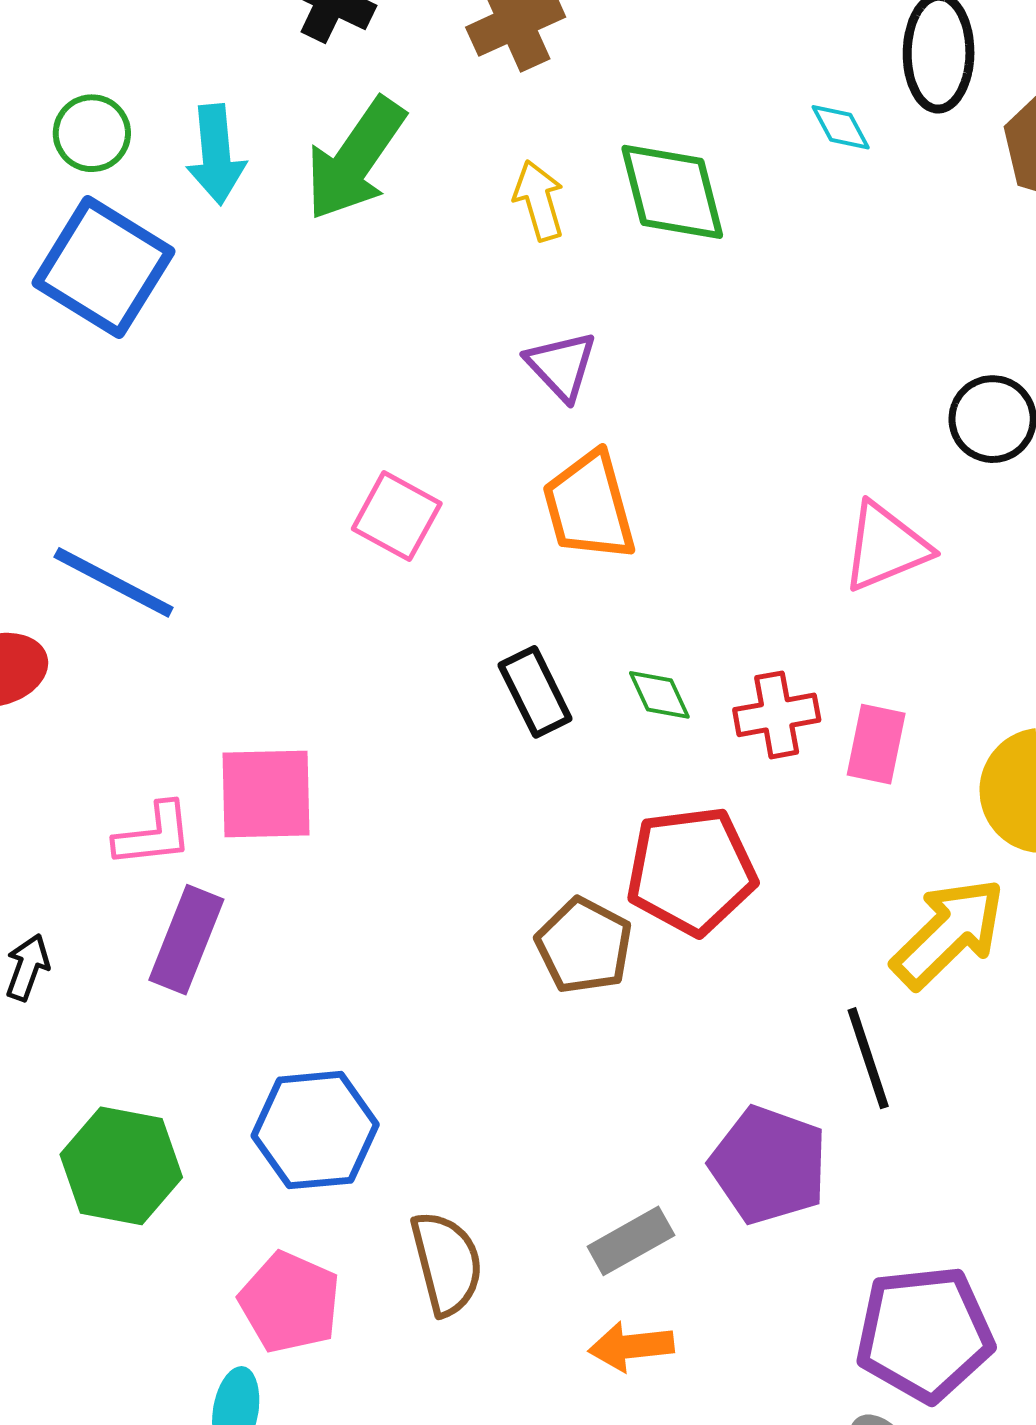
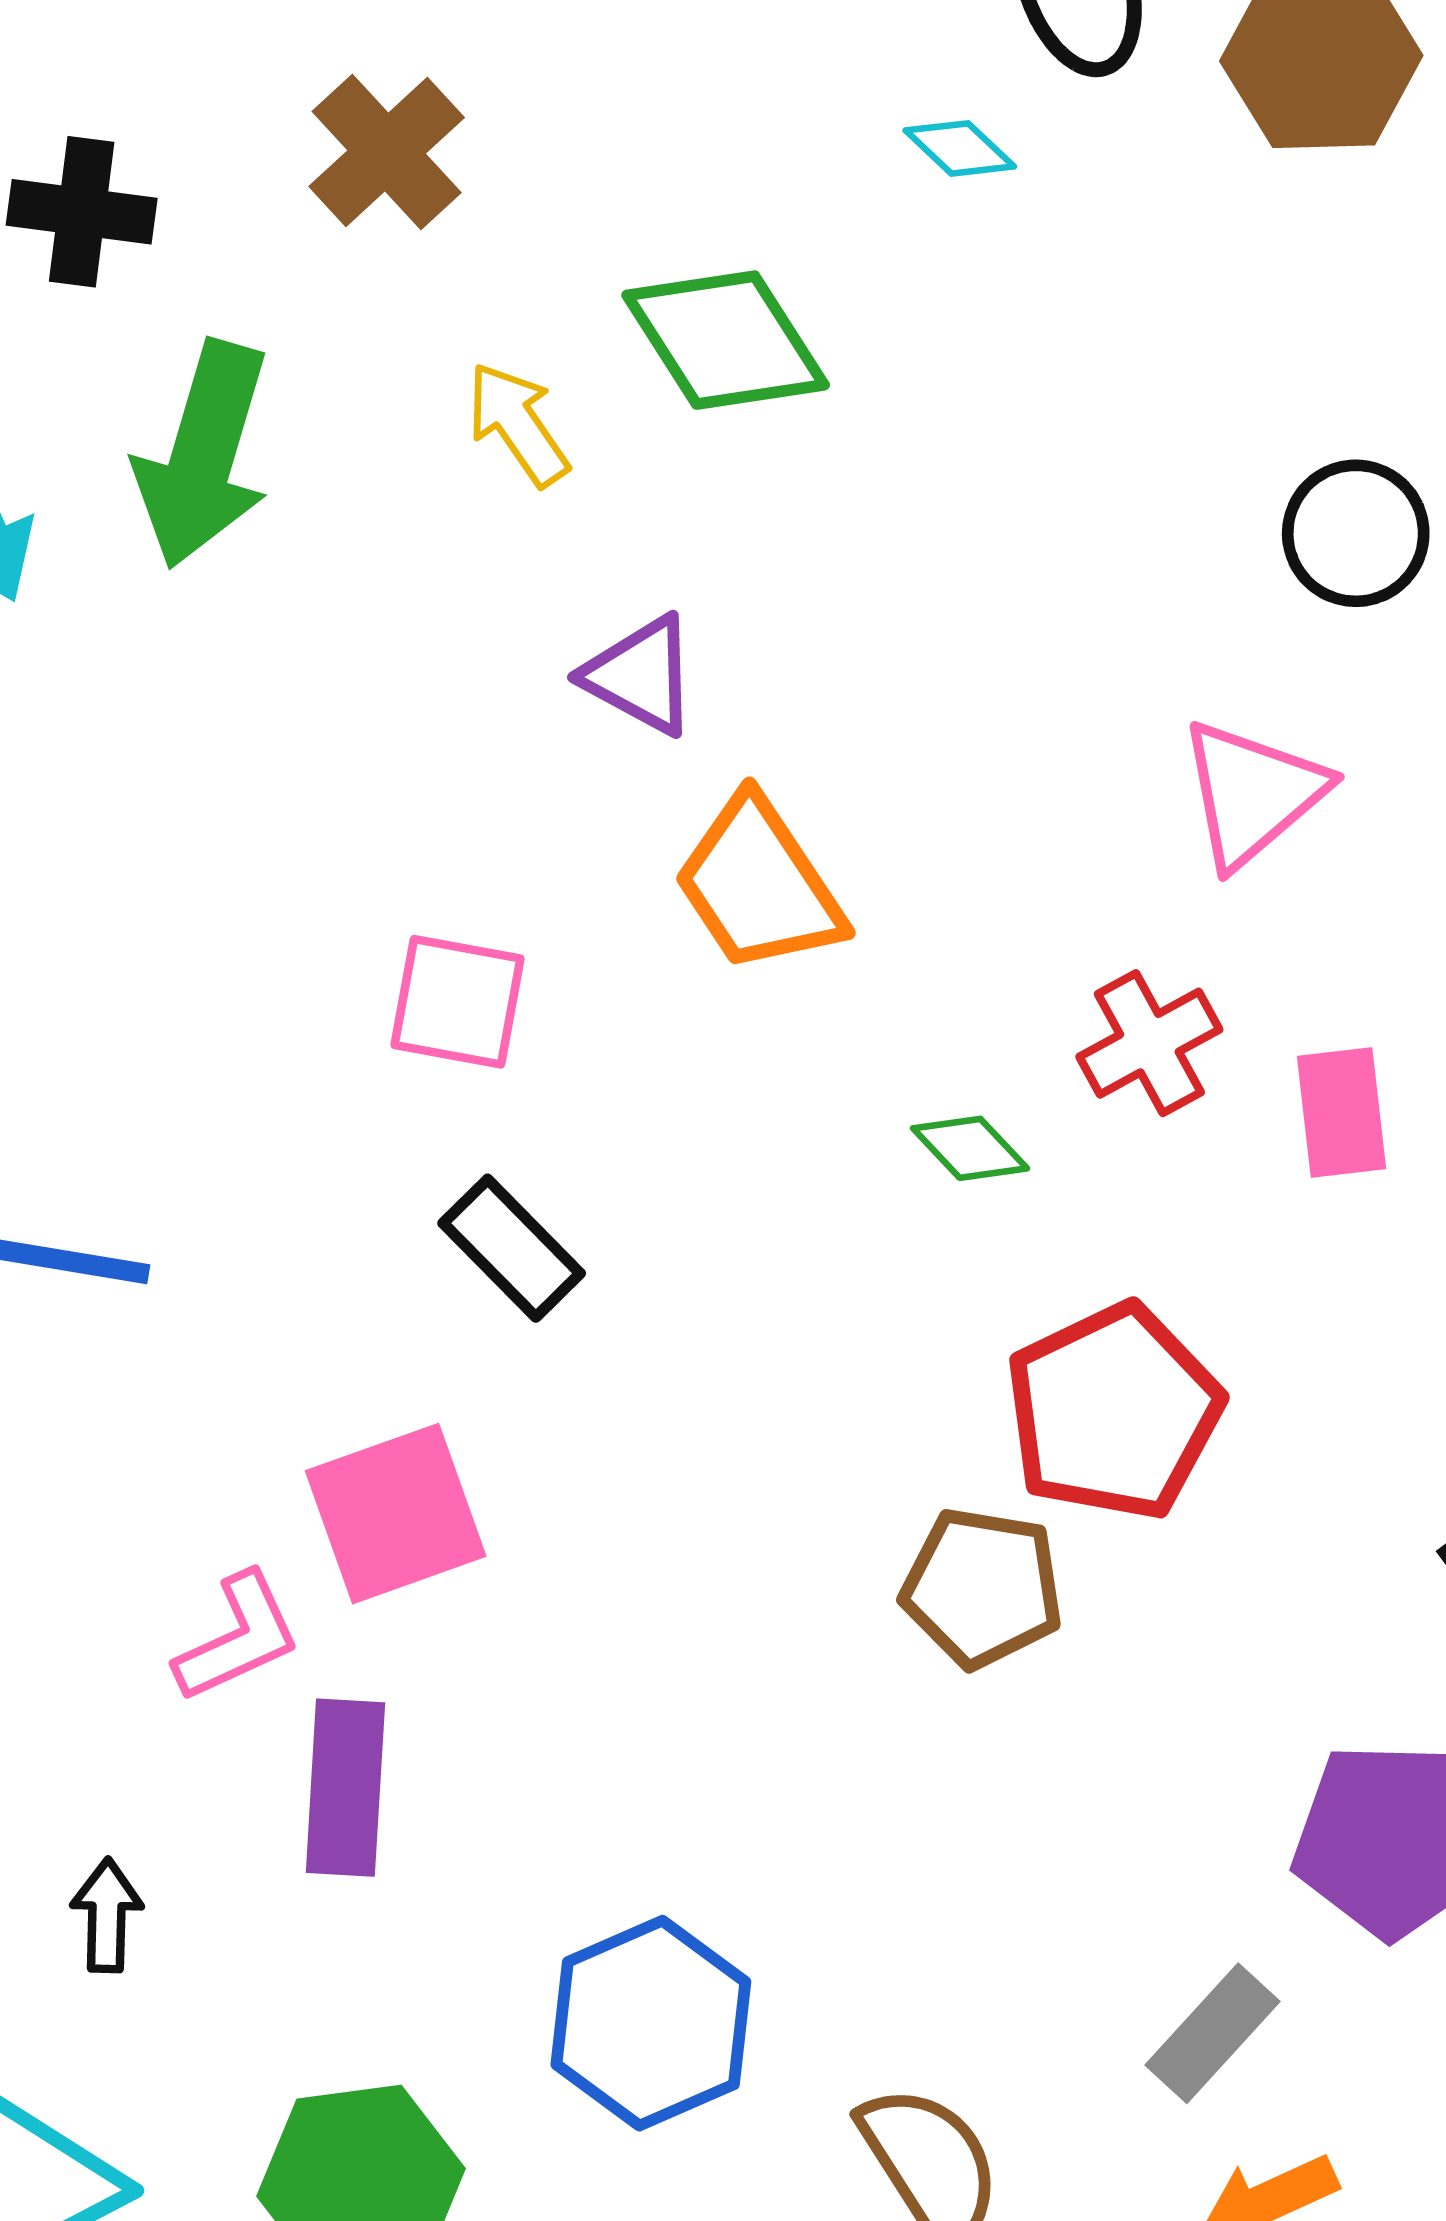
black rectangle: (535, 692) -> (512, 1248), moved
red cross: (777, 715) -> (1149, 1043), moved

